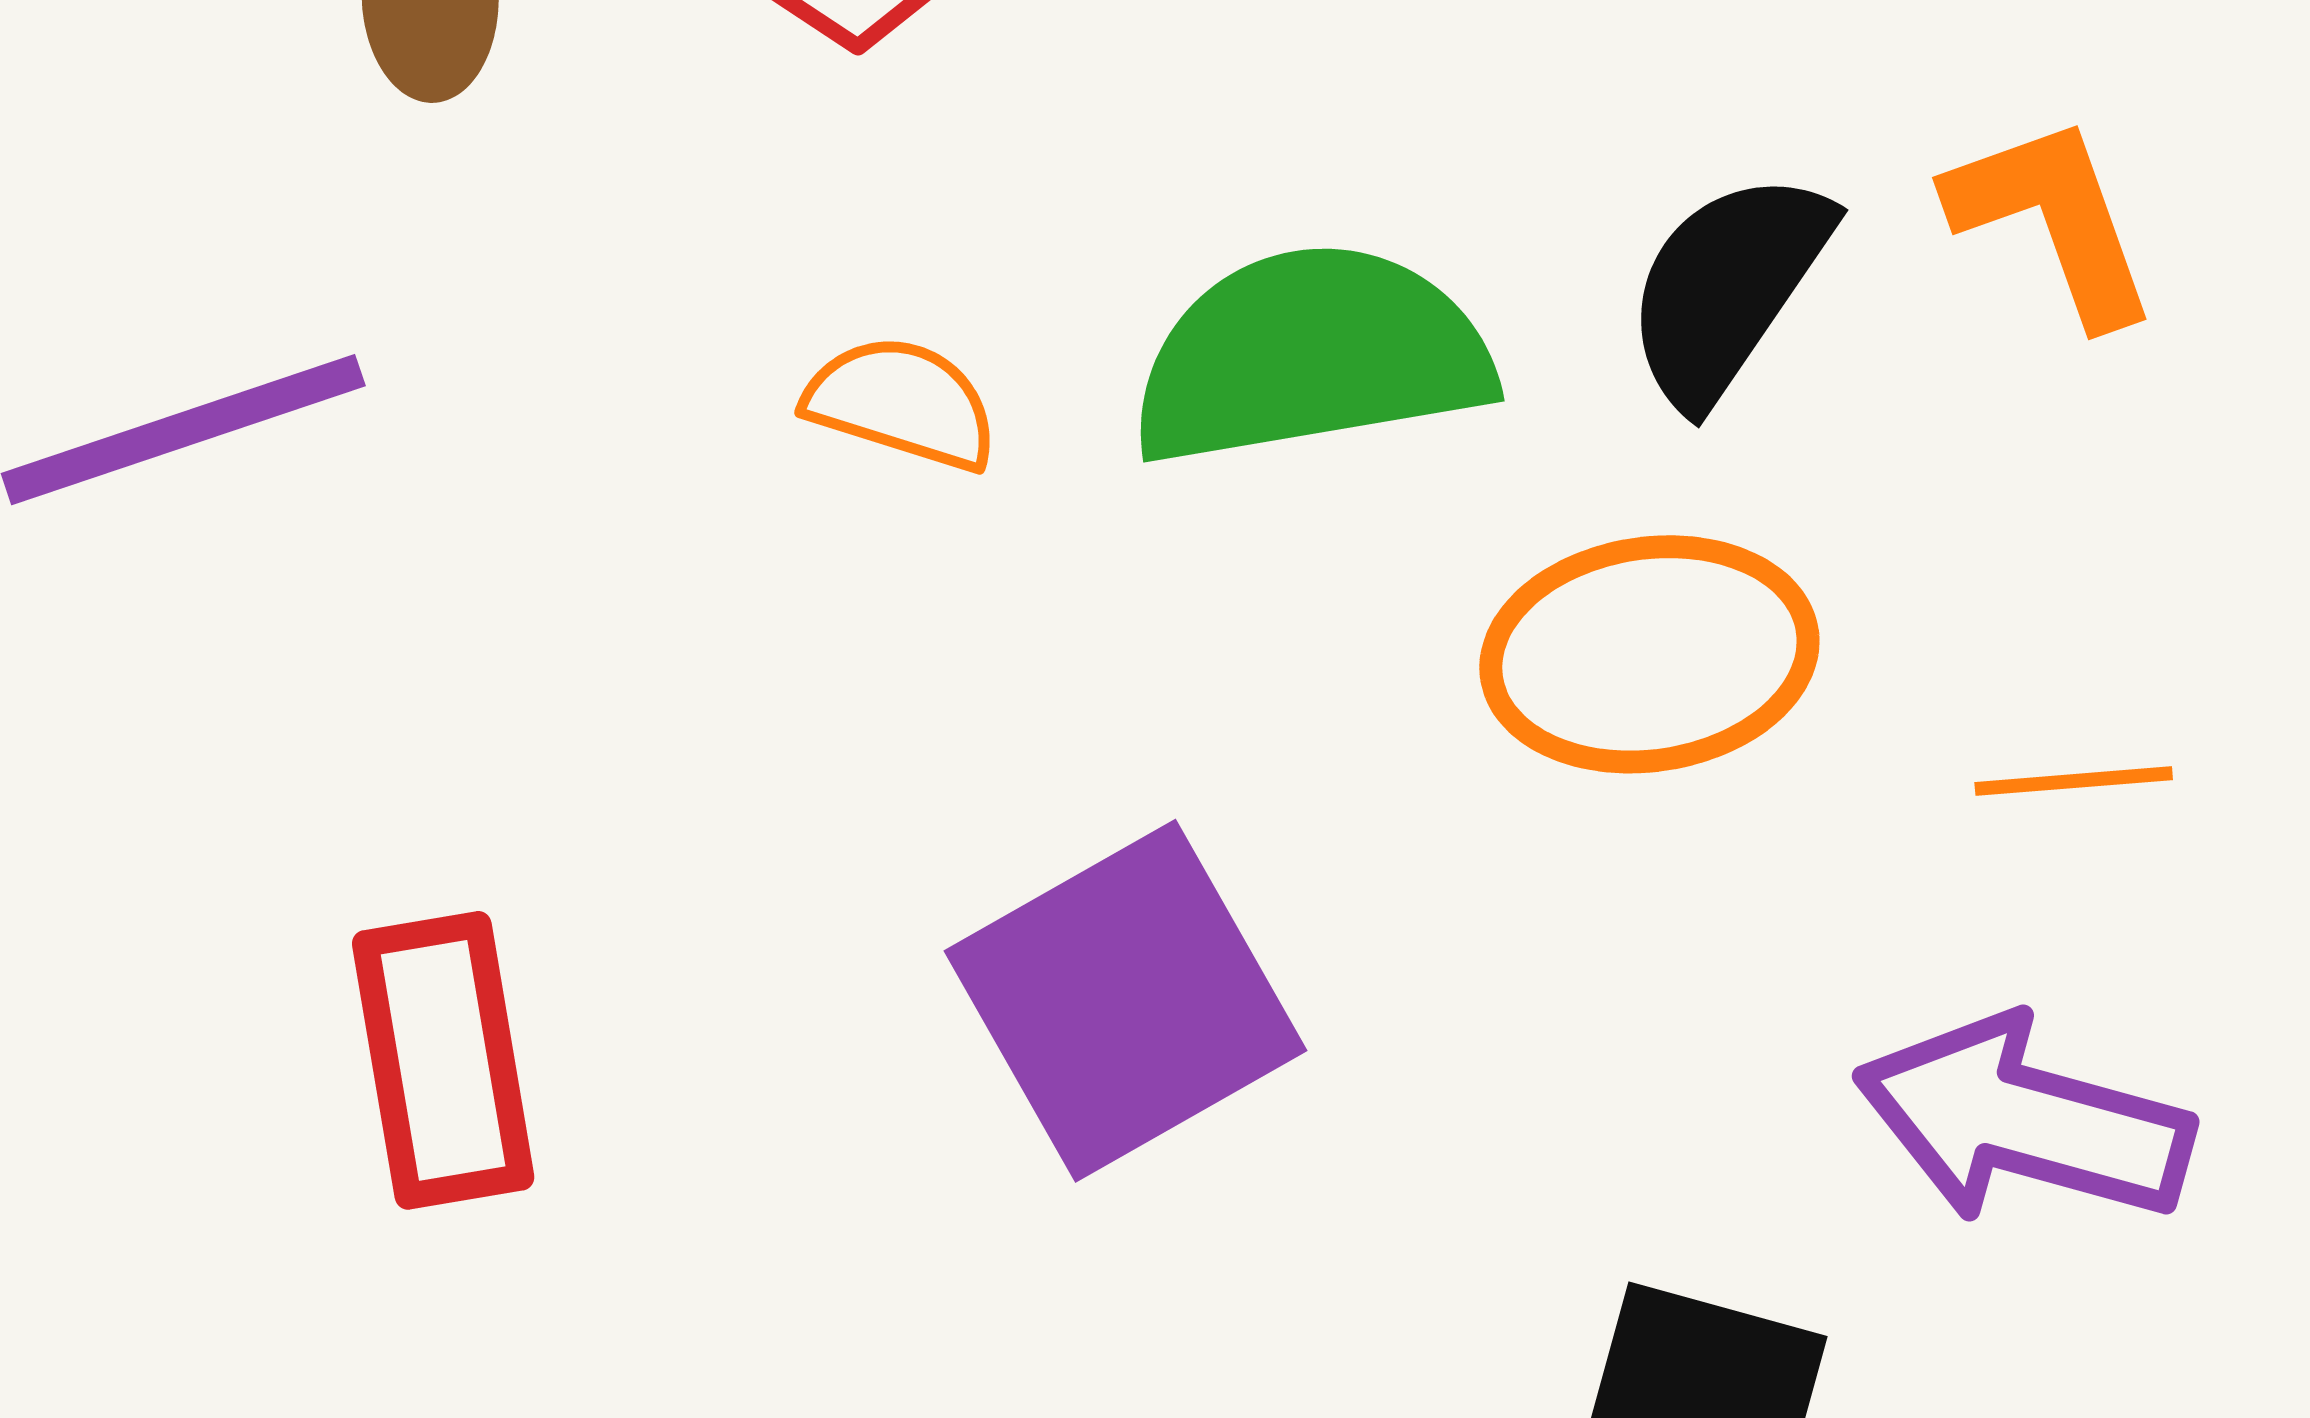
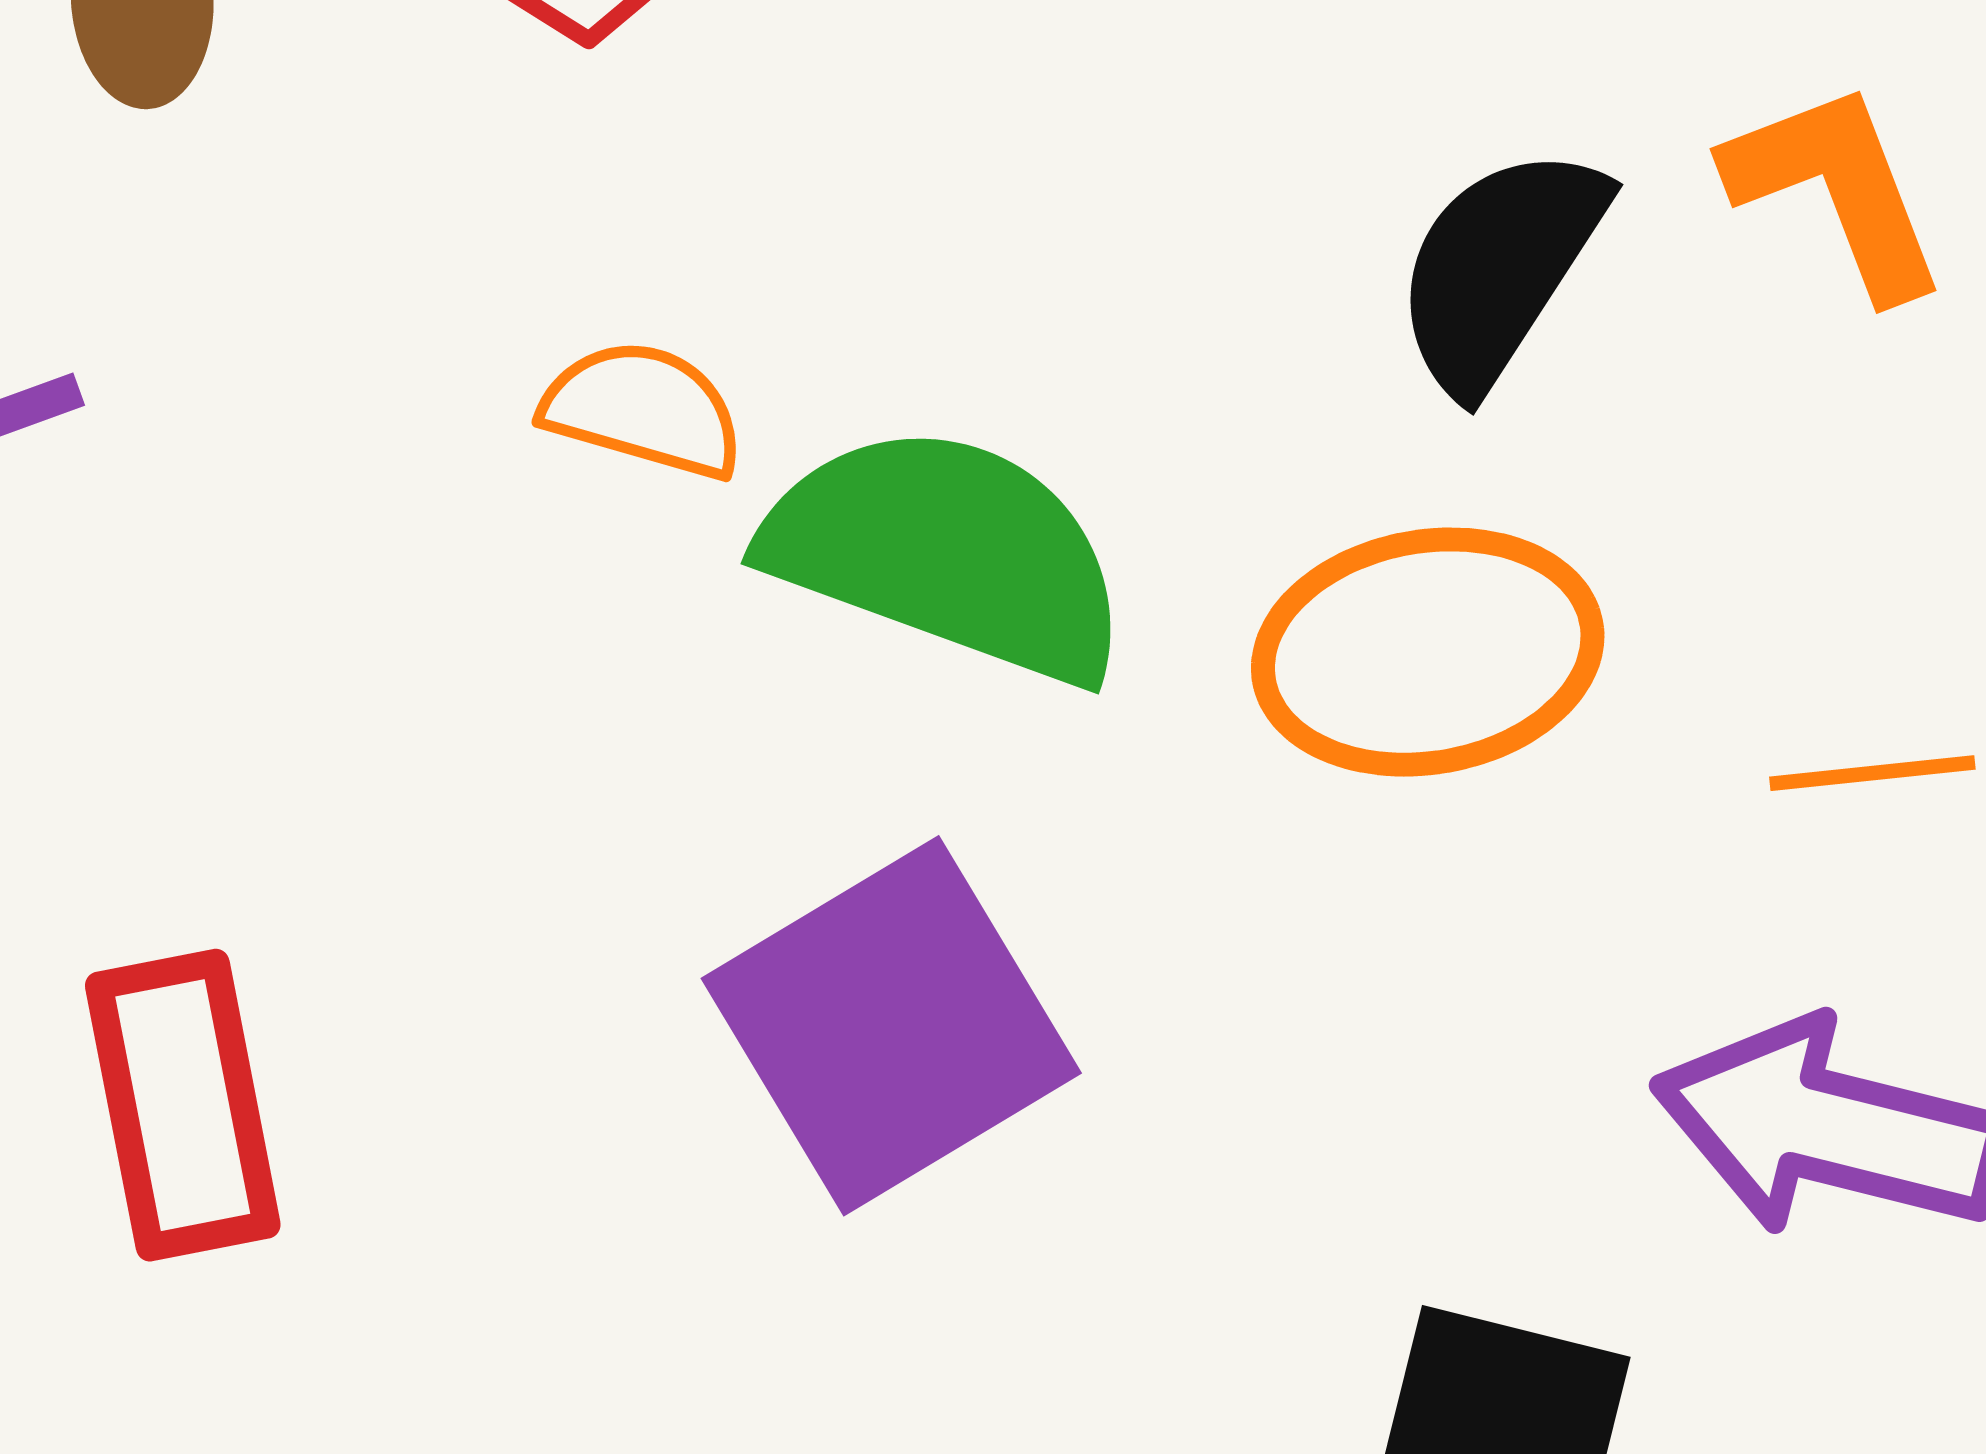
green semicircle: (1311, 355) -> (947, 553), moved, turned 31

